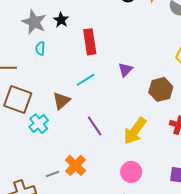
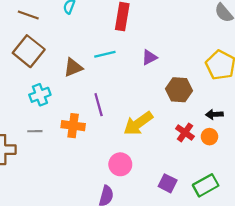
cyan cross: (39, 124) -> (40, 95), moved
orange cross: (75, 165) -> (73, 126), moved, turned 35
gray line: (53, 174) -> (35, 131), moved

